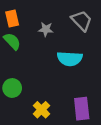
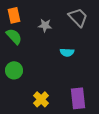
cyan semicircle: (70, 59) -> (67, 52), size x0.6
green circle: (12, 88) -> (14, 70), moved

